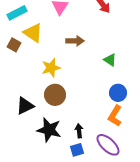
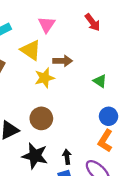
yellow triangle: (33, 33) -> (31, 50), moved
yellow star: (51, 68) -> (45, 78), moved

